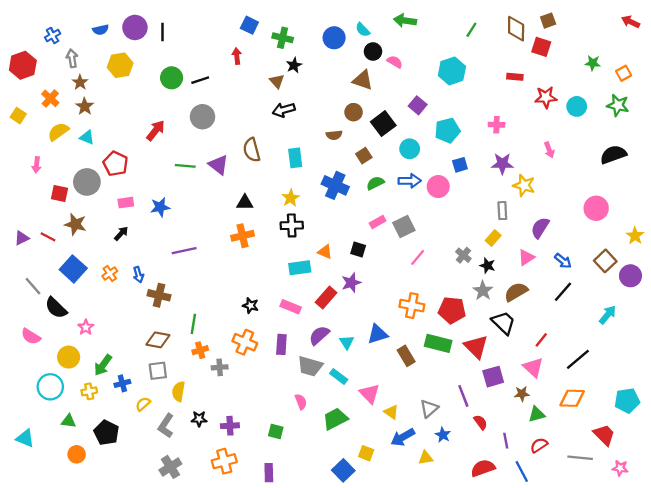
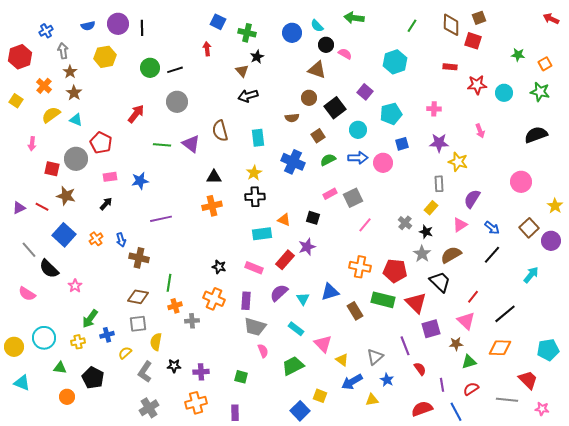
yellow circle: (69, 357) -> (14, 347), moved
gray trapezoid: (310, 366) -> (255, 327), moved

